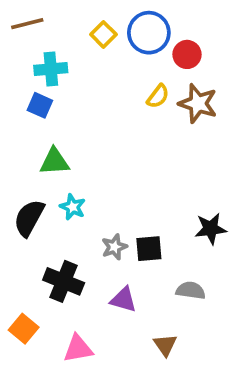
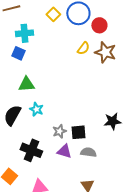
gray semicircle: (191, 290) -> (88, 152), moved
purple triangle: (123, 300) -> (64, 151), moved

